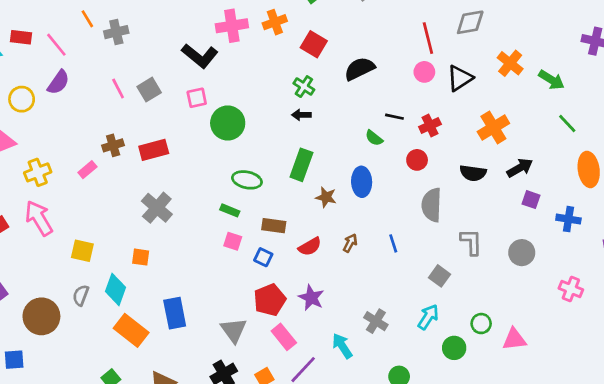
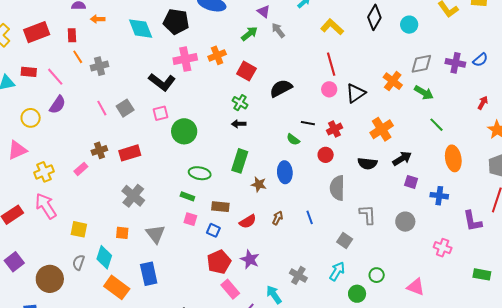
gray diamond: (470, 22) -> (421, 64), moved
gray triangle: (234, 330) -> (155, 234), moved
pink triangle: (514, 339) -> (416, 287), moved, turned 30

